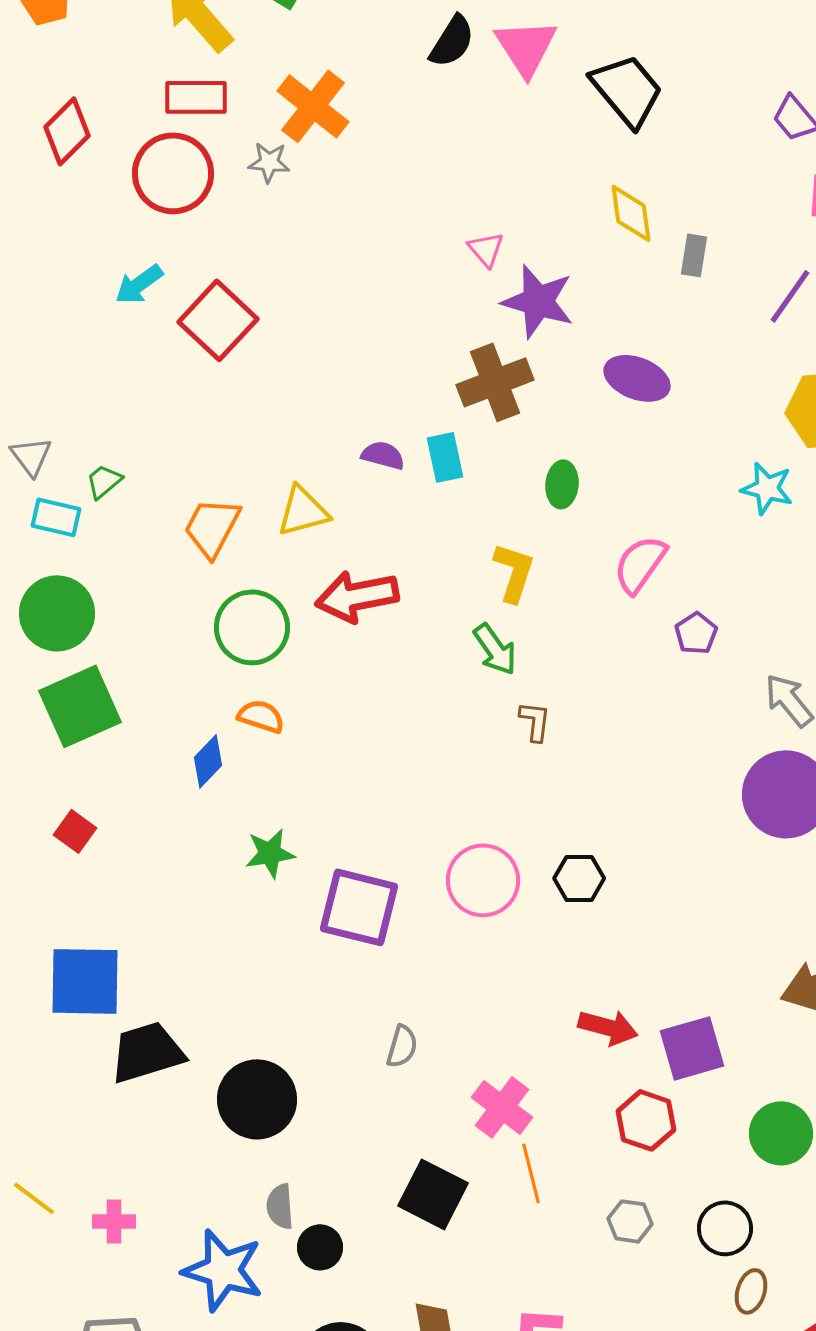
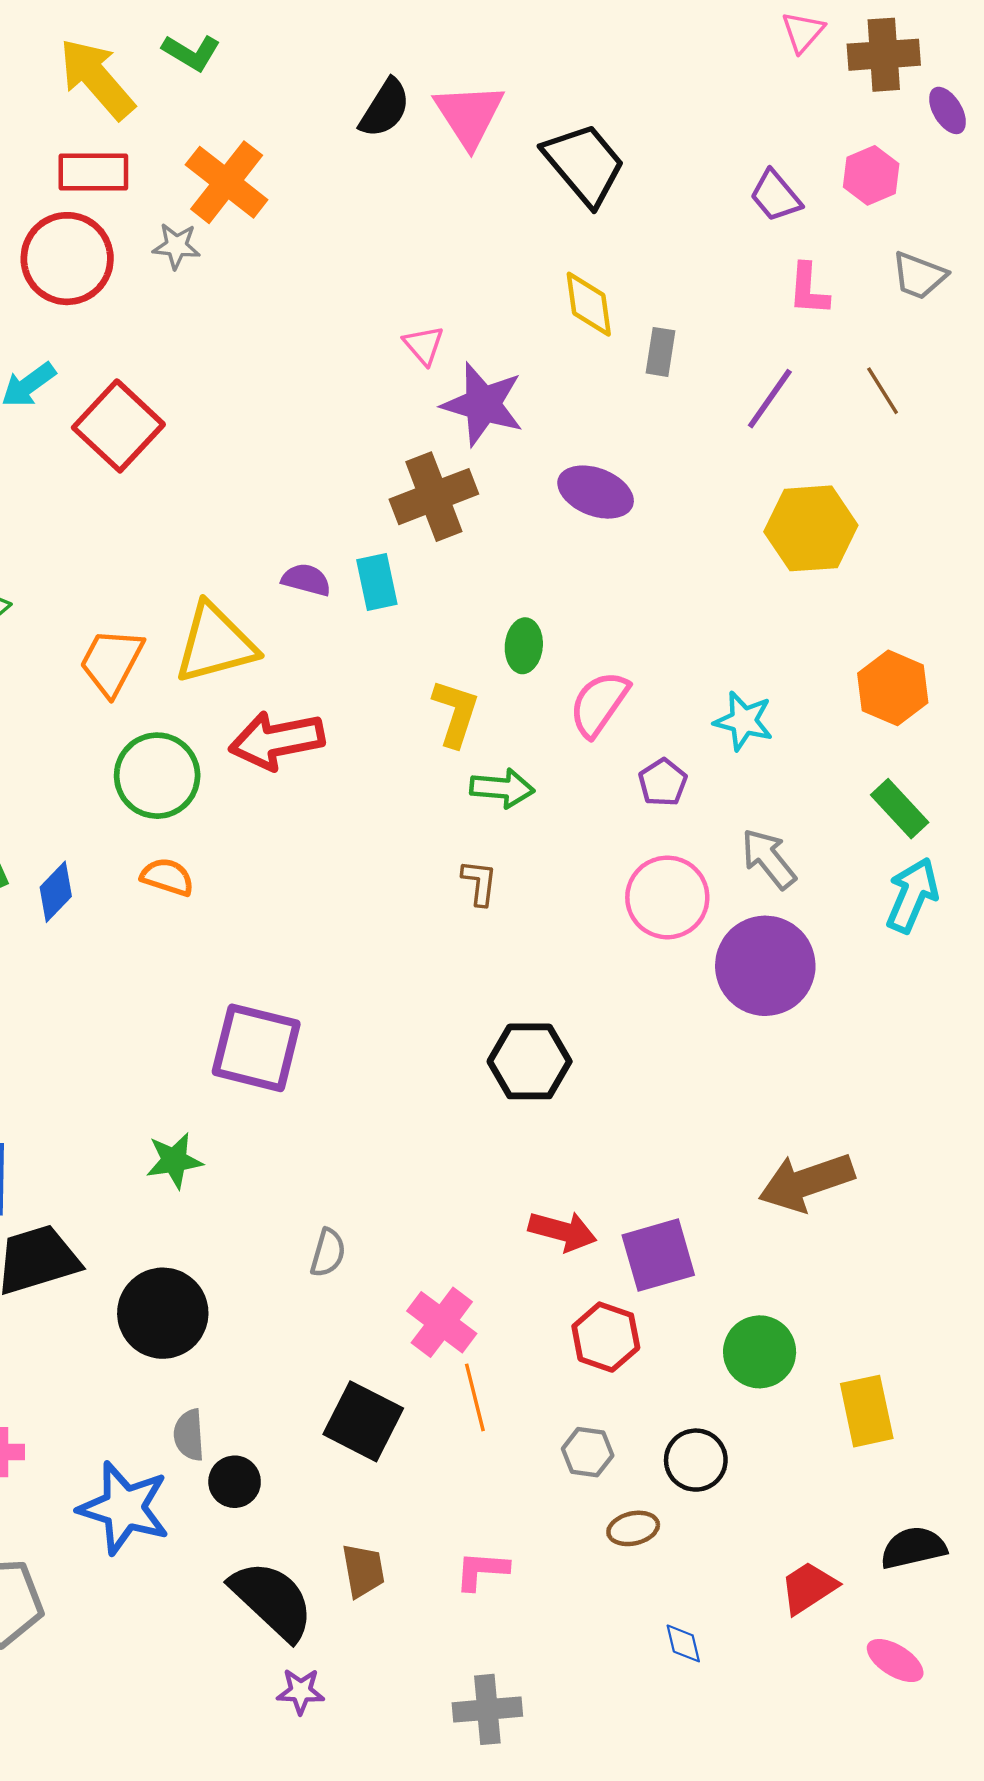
green ellipse: (562, 484) -> (524, 646), moved
cyan star: (767, 488) -> (744, 721), moved
yellow triangle: (303, 511) -> (215, 643), size x1.4
green arrow: (495, 649) -> (502, 788), moved, turned -50
blue diamond: (208, 761) -> (56, 892), moved
green star: (270, 853) -> (174, 1161), moved
black hexagon: (579, 878) -> (530, 1061), size x1.4
pink circle: (483, 880) -> (667, 897), moved
purple square: (359, 907) -> (256, 1048), moved
brown ellipse: (751, 1291) -> (633, 1528), moved, turned 60

